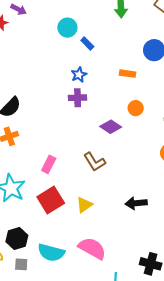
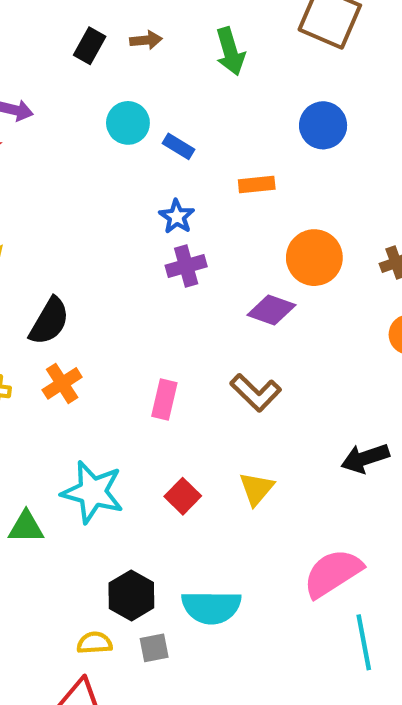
orange rectangle: (127, 74) -> (257, 185), moved
orange circle: (136, 108) -> (314, 258), size x1.6
pink rectangle: (49, 164) -> (164, 400), moved
red square: (51, 200) -> (183, 496), size x0.6
pink semicircle: (92, 248) -> (333, 573), moved, turned -48

